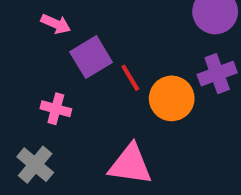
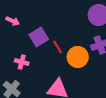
pink arrow: (56, 24) -> (13, 21), moved

